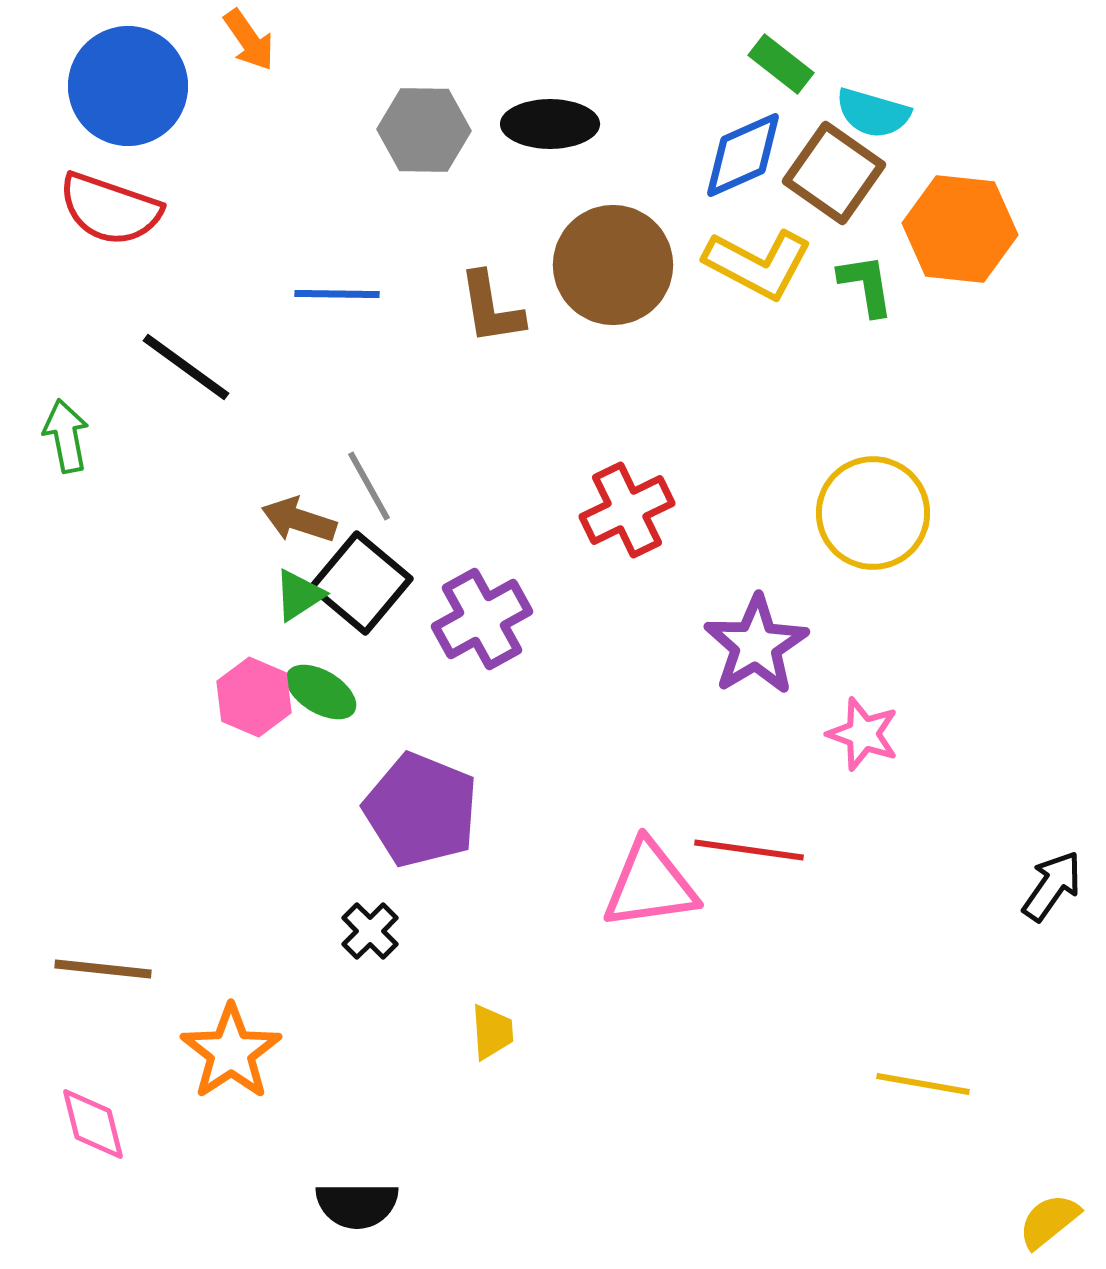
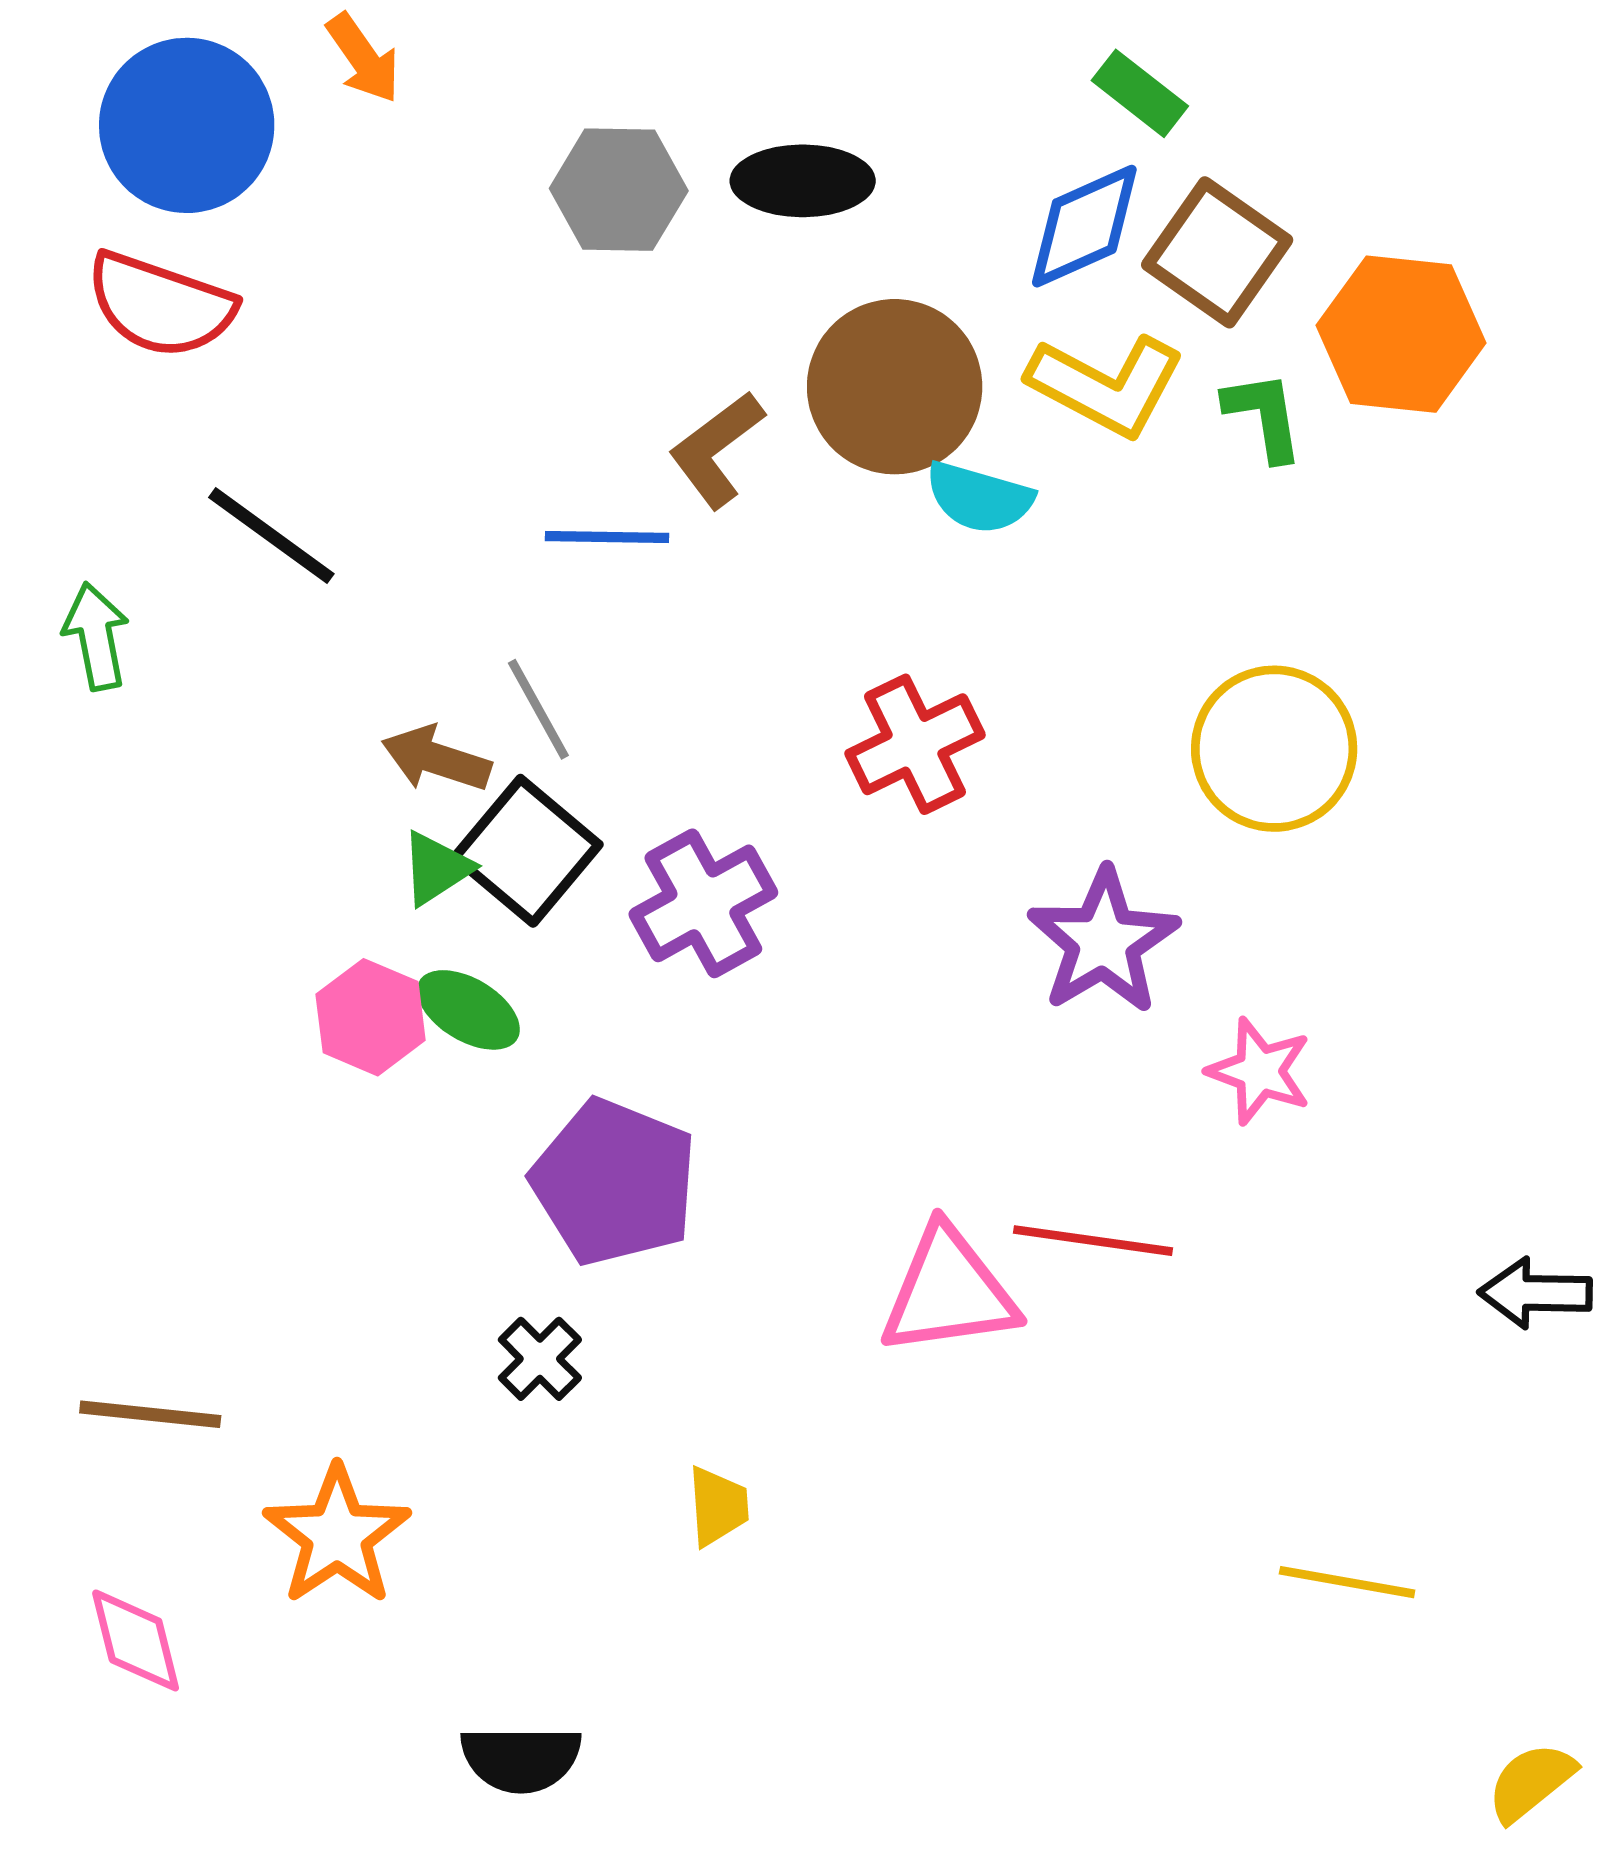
cyan semicircle: (873, 113) -> (979, 498), moved
blue line: (337, 294) -> (607, 537), moved
brown L-shape: (491, 308) -> (717, 449), turned 62
black arrow: (1052, 886) -> (1535, 1293), turned -124

